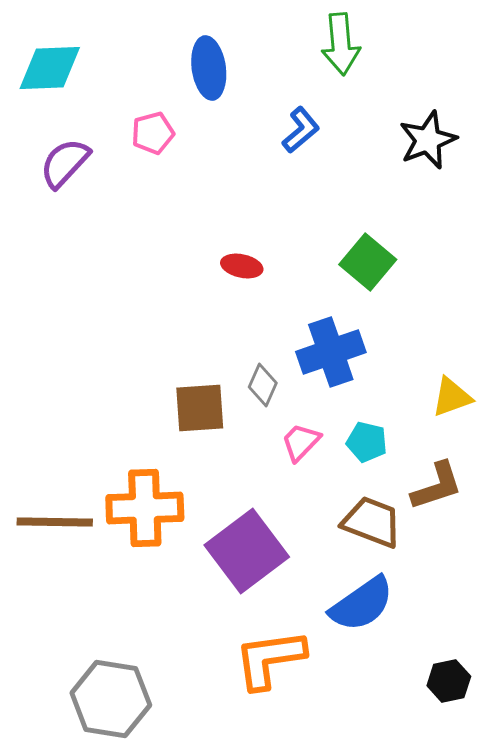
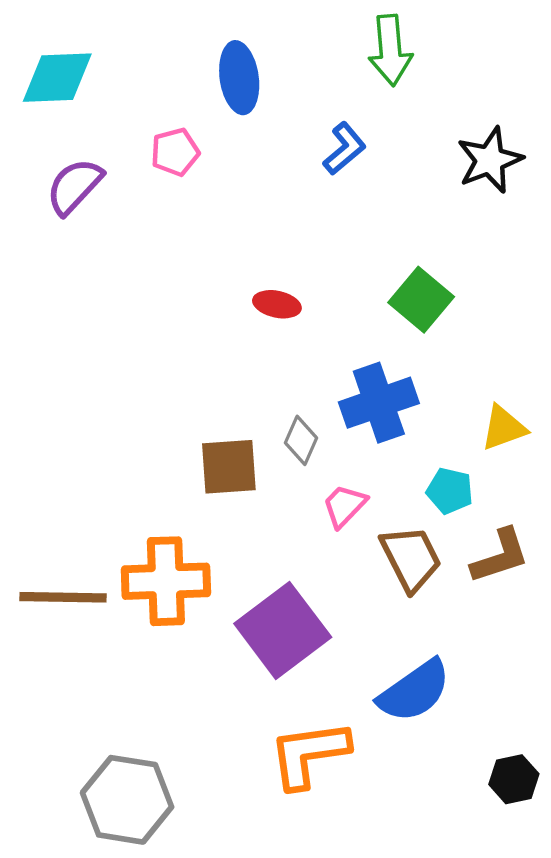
yellow triangle: (452, 397) -> (504, 428), moved
cyan pentagon: (367, 442) -> (450, 491), moved
brown trapezoid: (372, 522) -> (411, 558), moved, turned 42

